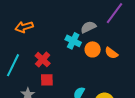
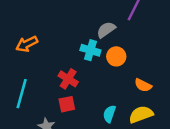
orange semicircle: (111, 53) -> (143, 85), moved
red cross: (43, 60) -> (68, 79), moved

